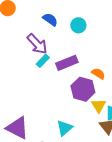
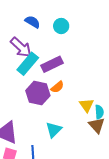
cyan rectangle: (43, 61) -> (28, 64), size x1.6
orange semicircle: (98, 74) -> (57, 87), moved, turned 112
purple hexagon: (83, 89) -> (38, 93), moved

